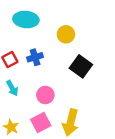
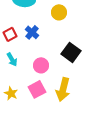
blue cross: (35, 57) -> (32, 32), turned -32
black square: (81, 66) -> (71, 52), moved

